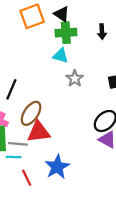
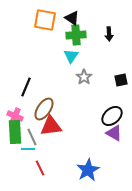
orange square: (32, 16) -> (45, 20), turned 30
cyan triangle: (60, 56) -> (71, 56), turned 49
gray line: (18, 144) -> (32, 137), turned 60
blue star: (57, 167) -> (88, 170), moved

